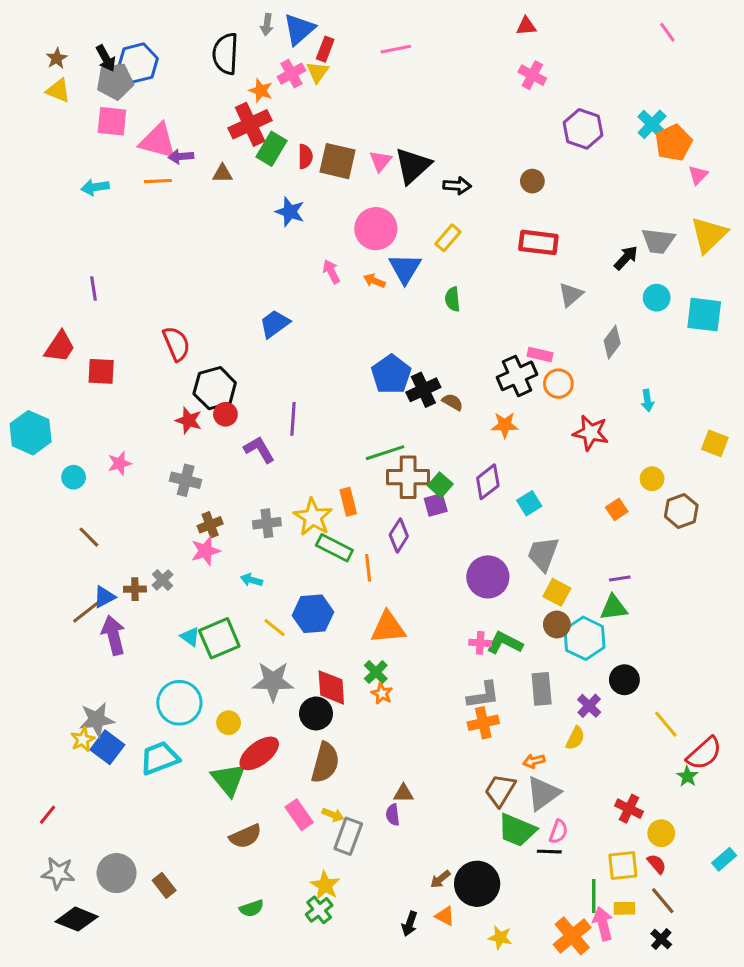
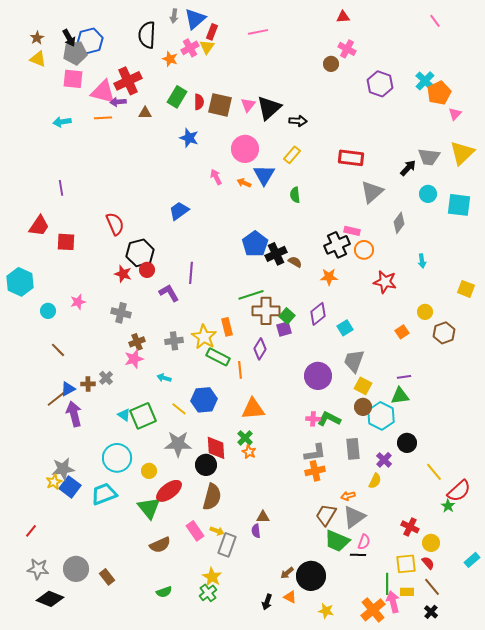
red cross: (250, 124) -> (128, 81), moved
brown circle: (532, 181) -> (331, 64), moved
gray triangle: (571, 295) -> (372, 192), size x1.4

